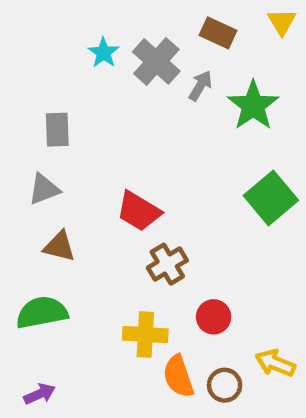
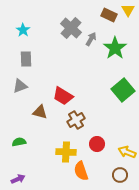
brown rectangle: (218, 33) -> (109, 15), moved
cyan star: (103, 53) -> (23, 30), moved
brown triangle: (59, 246) -> (40, 112), moved
green semicircle: (42, 312) -> (19, 142), size x0.6
yellow arrow: (275, 363) -> (127, 152), moved
brown circle: (225, 385) -> (120, 175), moved

